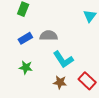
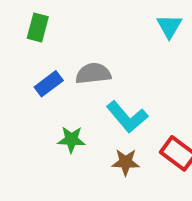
green star: (26, 67) -> (71, 140), moved

